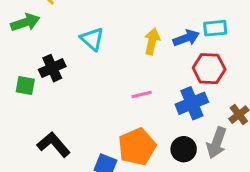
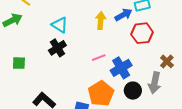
black cross: (52, 68) -> (57, 48), moved
blue cross: (192, 103) -> (121, 68), moved

